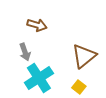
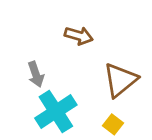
brown arrow: (37, 25) -> (79, 36), moved

